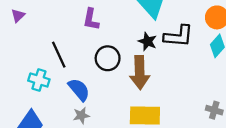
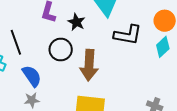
black star: (148, 41) -> (76, 22), moved

